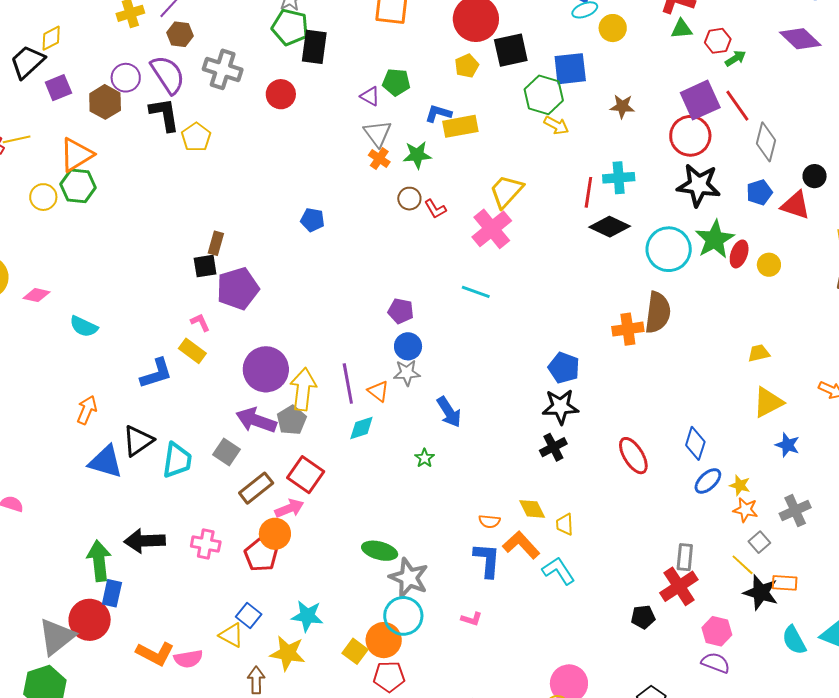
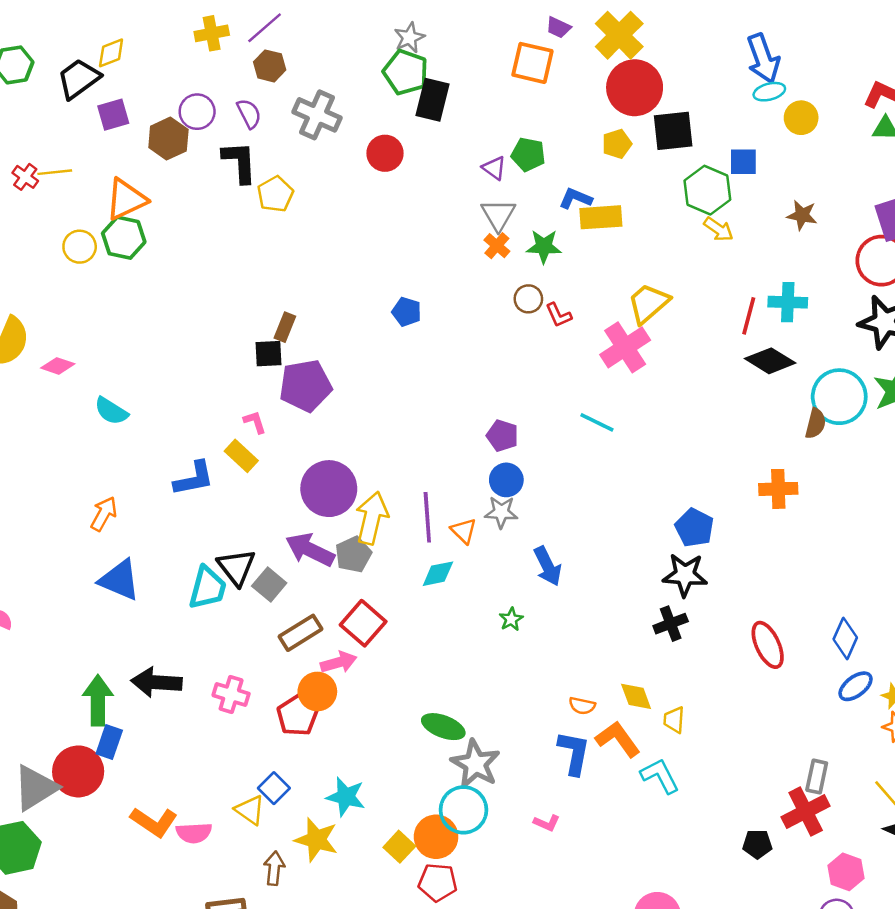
blue square: (570, 69) -> (743, 162), size x0.7
purple semicircle: (168, 75) -> (249, 114), size x0.6
brown semicircle: (658, 312) -> (815, 423), moved, size x0.6
black triangle: (138, 441) -> (236, 567), moved, turned -40

